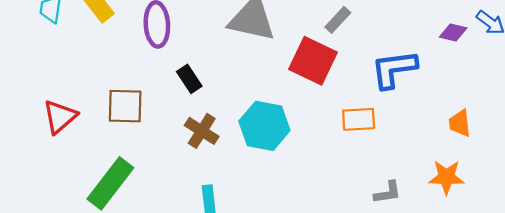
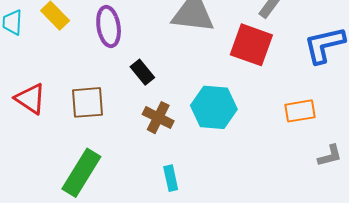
red triangle: (60, 117) -> (30, 99), moved, turned -40
orange rectangle: (359, 119) -> (300, 111), moved

